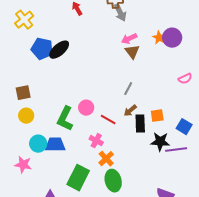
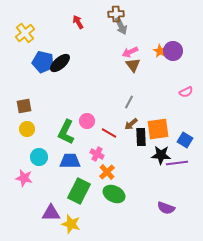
orange square: (157, 116) -> (158, 129), size x1.6
blue trapezoid: (55, 145) -> (70, 161), moved
green ellipse: (113, 181) -> (114, 194), turned -50

